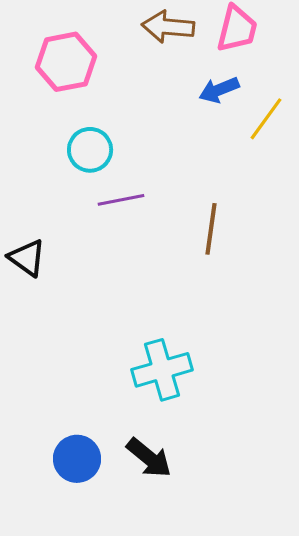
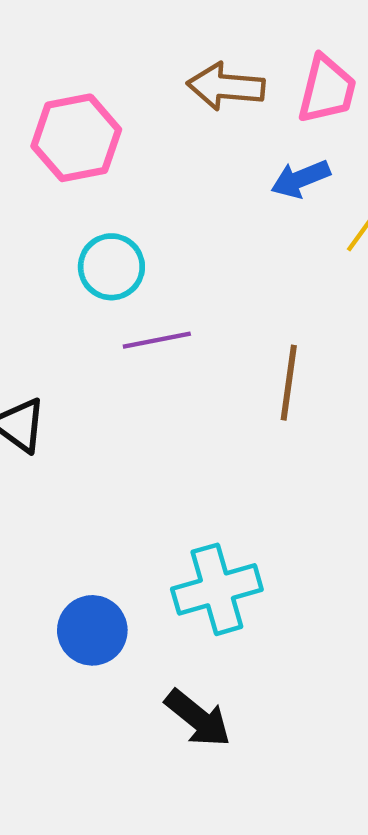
blue circle: (77, 459) -> (92, 630), moved

